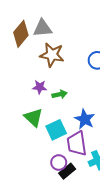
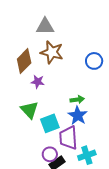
brown diamond: (21, 34) -> (24, 61), moved
green arrow: (60, 94) -> (77, 99), moved

